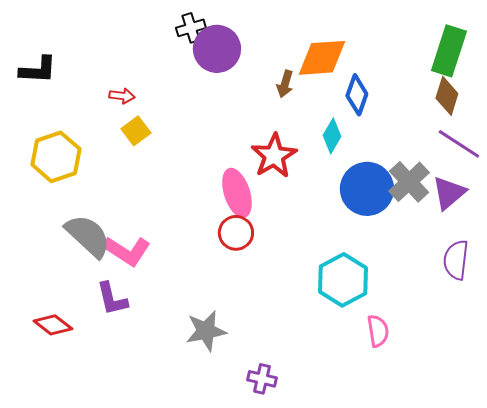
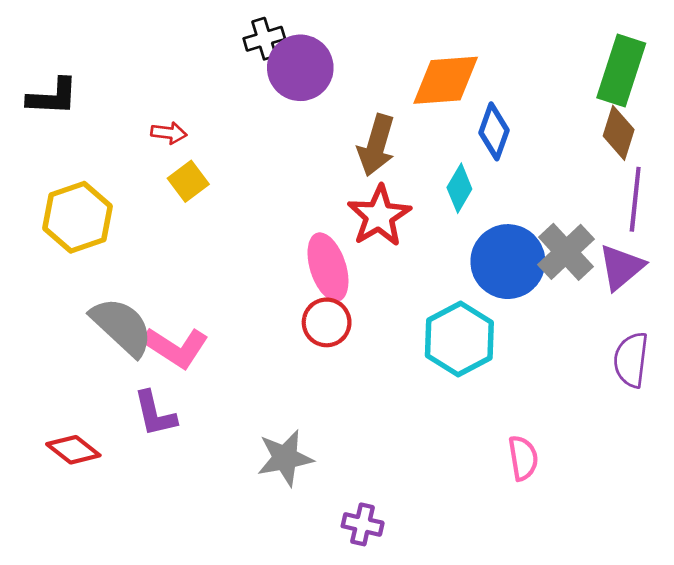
brown arrow: (285, 84) -> (376, 145), moved, size x1.6
purple line: (459, 144) -> (635, 199), turned 63
cyan hexagon: (343, 280) -> (459, 339), moved

